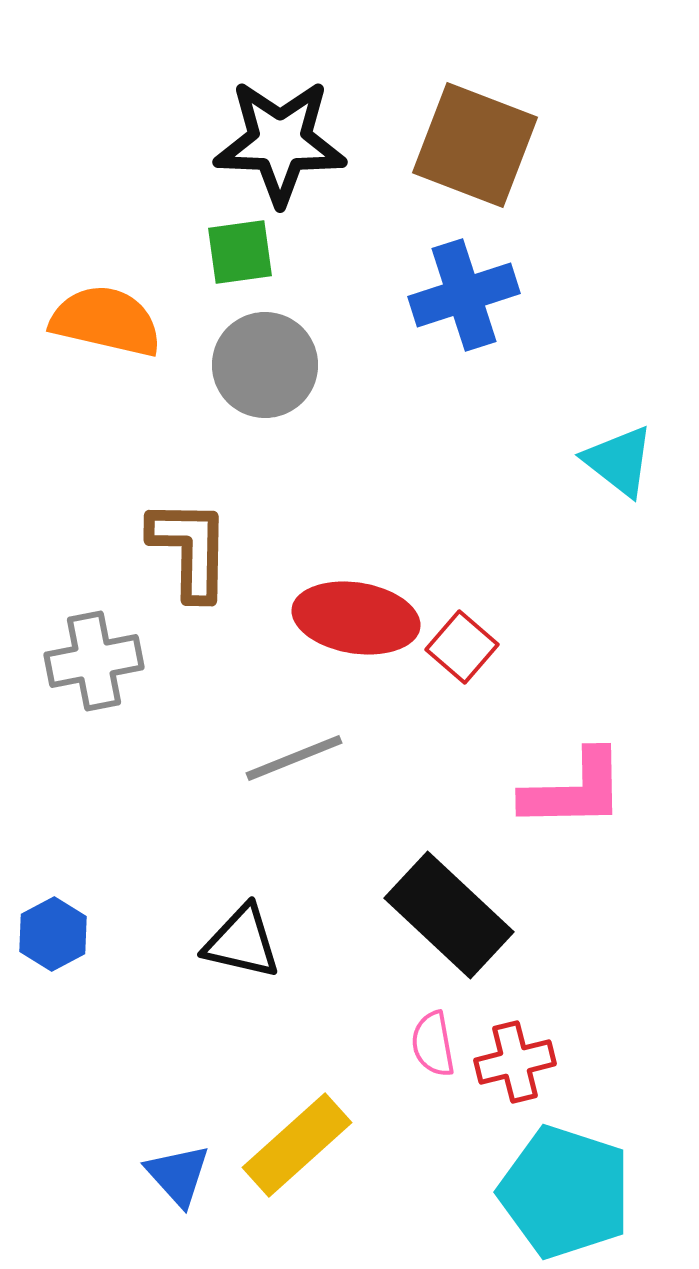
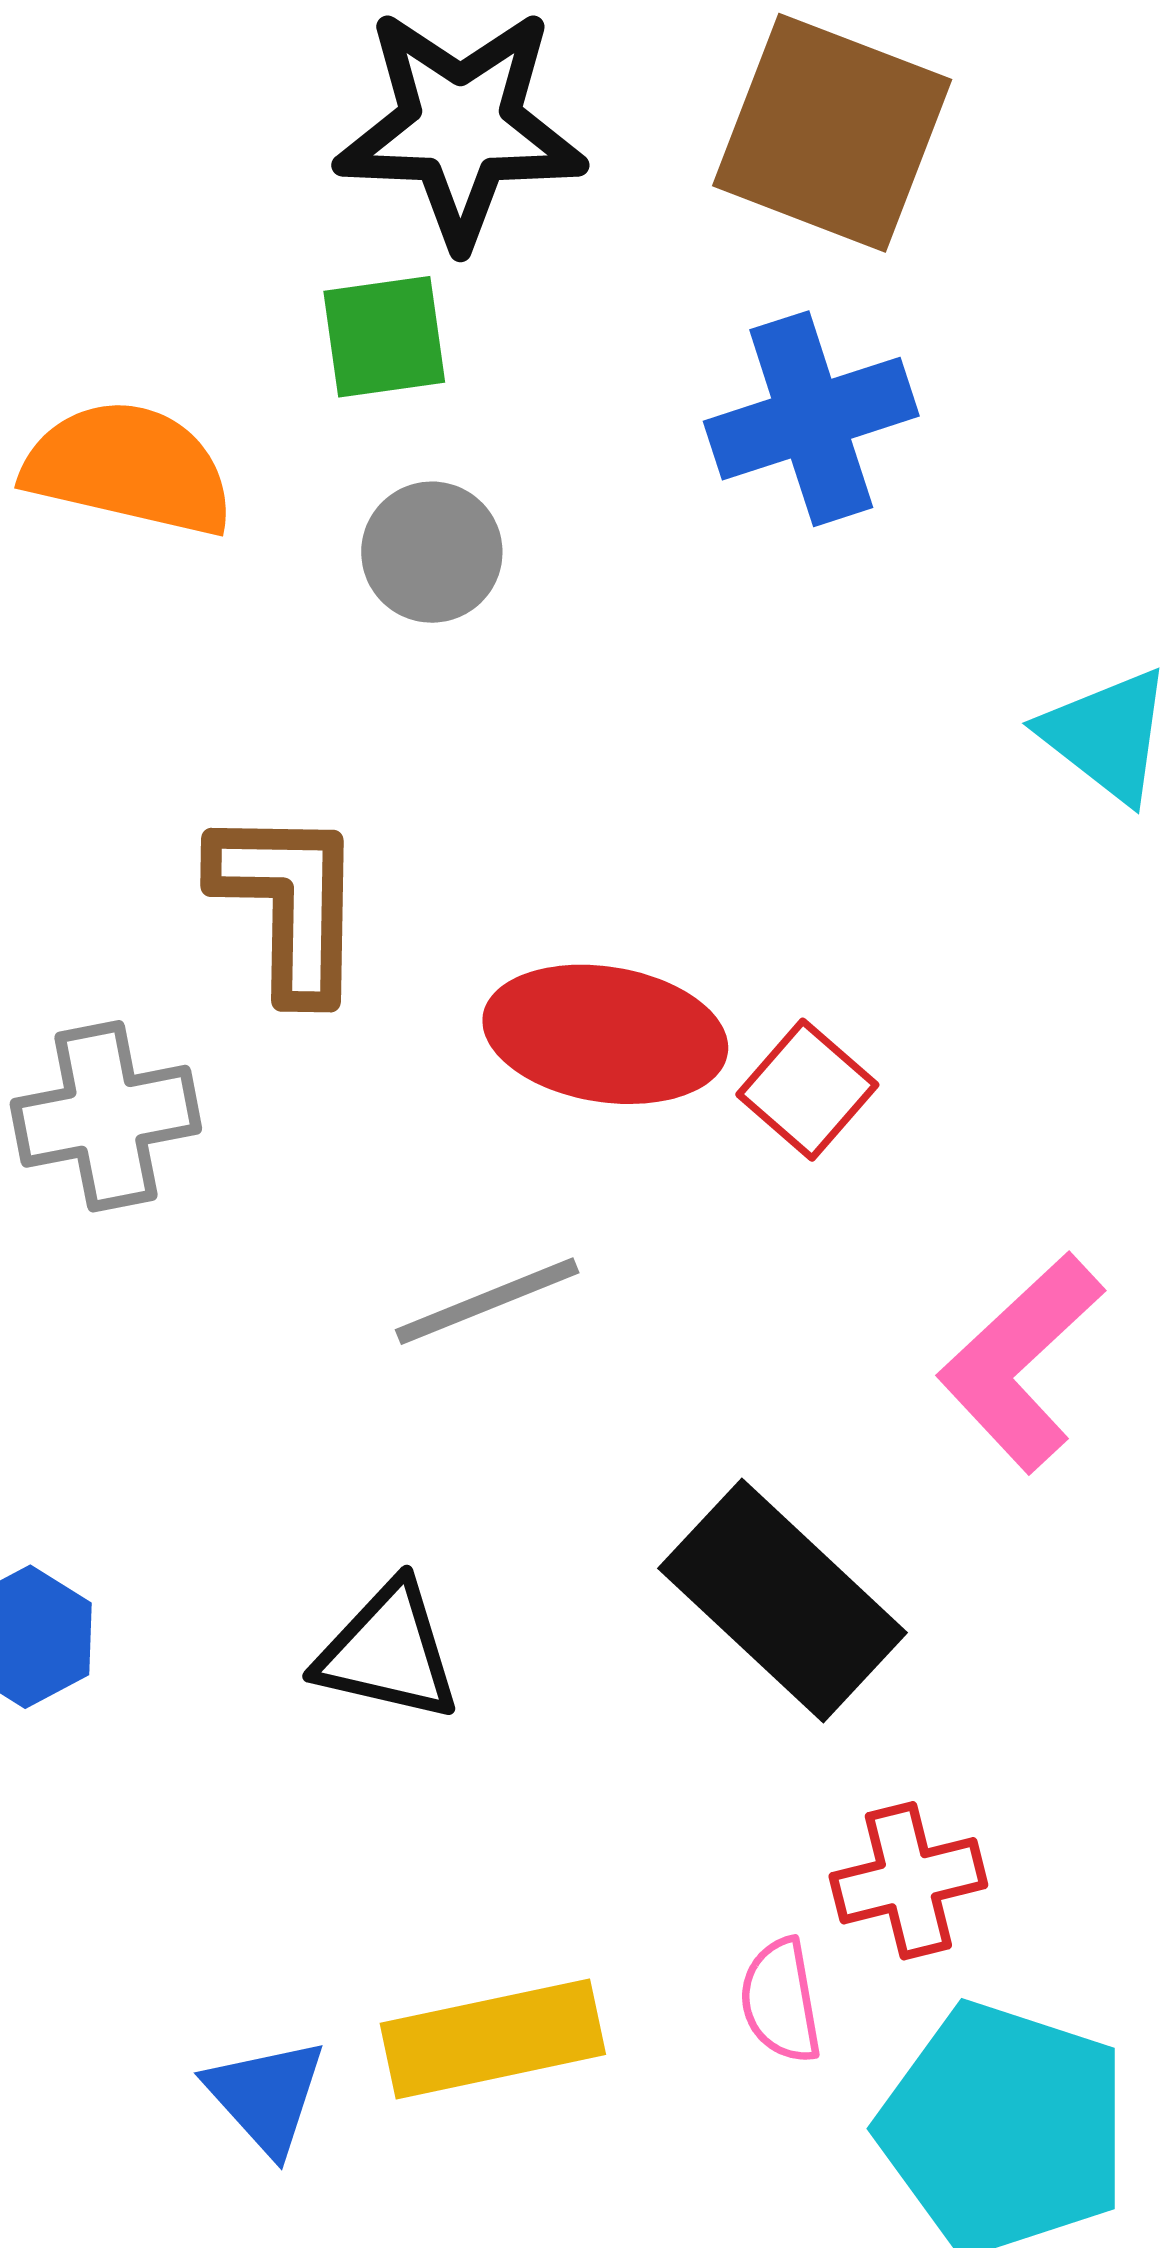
gray circle: (265, 365) -> (432, 552), size x0.7
pink L-shape: (574, 790) -> (1021, 1362), turned 138
pink semicircle: (433, 1044) -> (781, 2001), moved
yellow rectangle: (297, 1145) -> (493, 2039), turned 30

